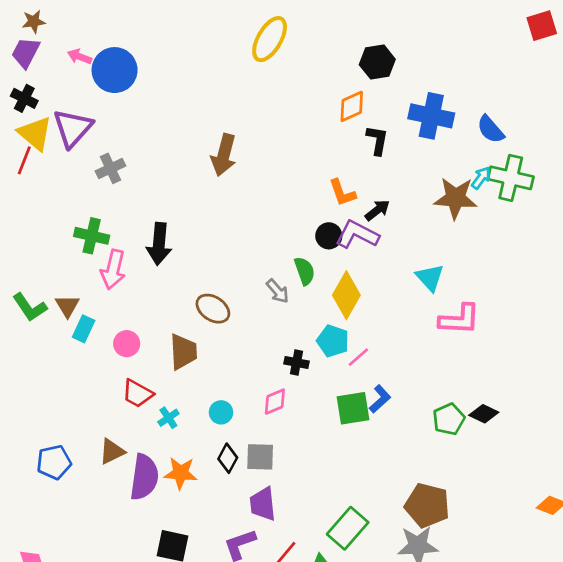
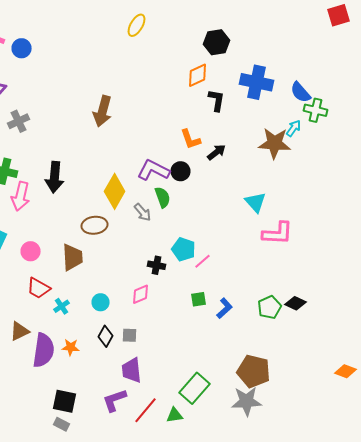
yellow ellipse: (270, 39) -> (136, 25), size x0.7
blue circle: (115, 70) -> (22, 48), size x0.6
green cross: (511, 178) -> (316, 110), moved, size x0.7
purple L-shape: (357, 234) -> (154, 170), moved
yellow diamond: (346, 295) -> (114, 191), moved
brown ellipse: (213, 309) -> (94, 225), turned -40
blue L-shape: (380, 399) -> (224, 308), moved
green square: (353, 408) -> (198, 299), size x0.6
gray square: (260, 457) -> (130, 335), size x0.7
orange star: (181, 473) -> (70, 347), size x0.7

